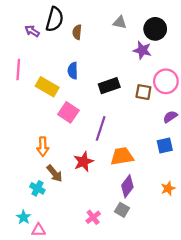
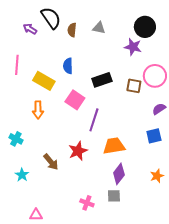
black semicircle: (55, 19) -> (51, 18), turned -50
gray triangle: (120, 22) -> (99, 28), moved
pink square: (68, 112) -> (75, 100), moved
orange arrow: (43, 147) -> (38, 110), moved
cyan cross: (37, 188) -> (16, 139), moved
gray square: (122, 210) -> (114, 196), turned -32
cyan star: (24, 217) -> (22, 175), moved
pink cross: (93, 217) -> (87, 203), turned -32

